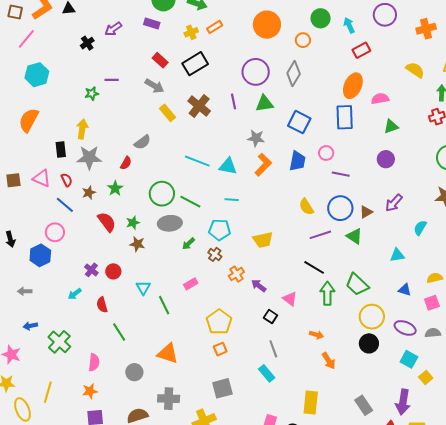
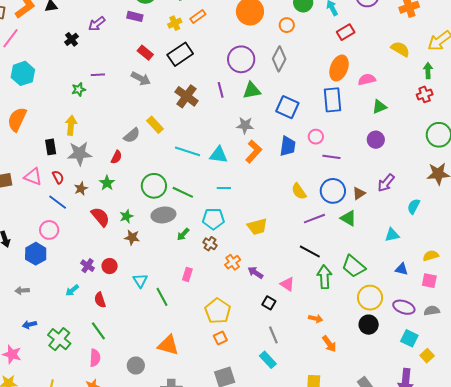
yellow rectangle: (168, 113) -> (155, 125), moved
pink rectangle: (191, 284) -> (187, 274), turned -40
pink square: (432, 303) -> (429, 281), turned 35
green line: (119, 332) -> (98, 331), moved

